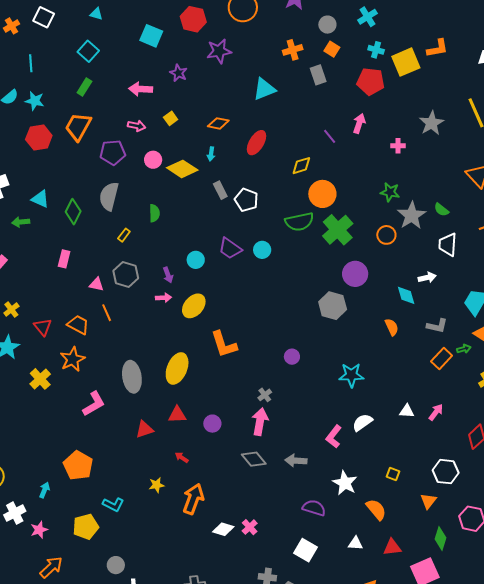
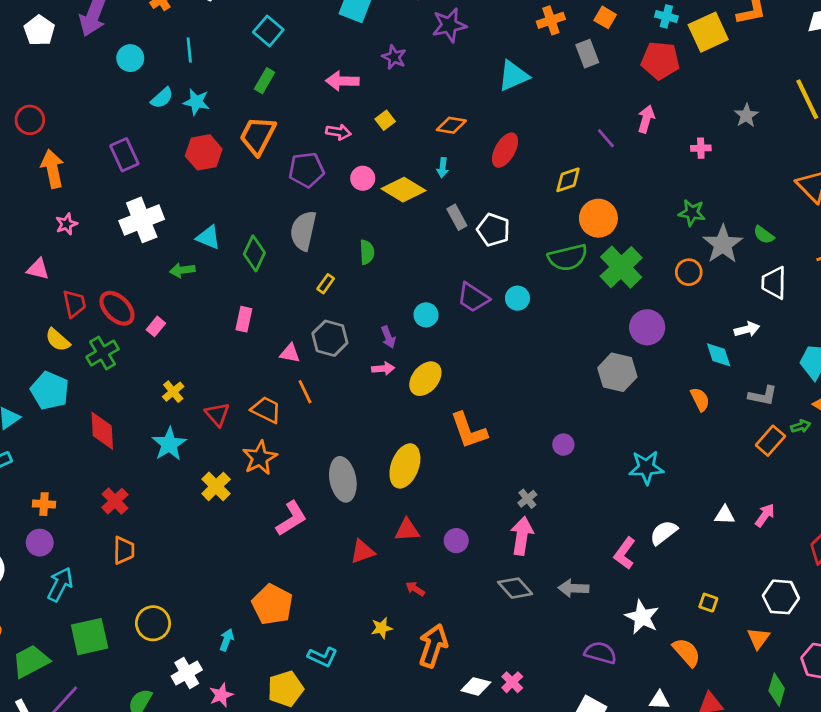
gray star: (432, 123) -> (746, 115), size x0.7

